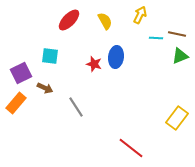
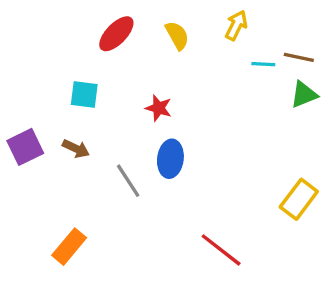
blue ellipse: (116, 57) -> (170, 159), moved
purple square: (21, 73) -> (25, 147), moved
orange rectangle: (16, 103) -> (69, 247), moved

